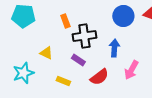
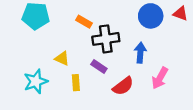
orange rectangle: (65, 21) -> (84, 22), turned -40
yellow rectangle: (63, 81) -> (76, 83), moved, turned 64

